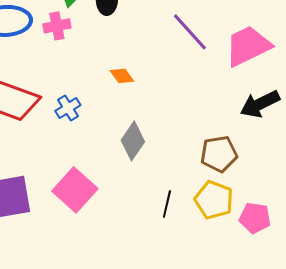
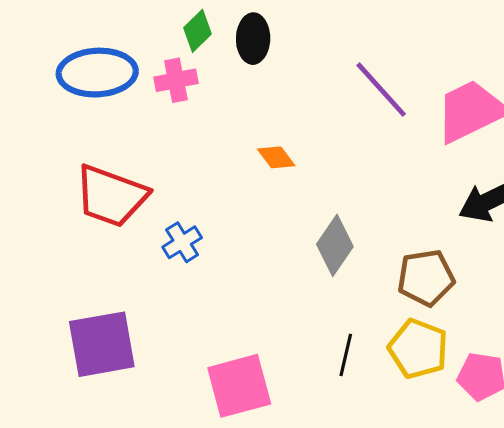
blue cross: (68, 108) -> (182, 242), moved
gray diamond: (133, 141) -> (335, 245), moved
pink square: (75, 190) -> (239, 386), moved, turned 33

